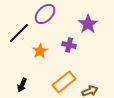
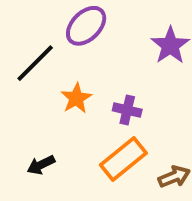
purple cross: (69, 45) -> (127, 110), moved
black arrow: (22, 85) -> (41, 165), turned 40

